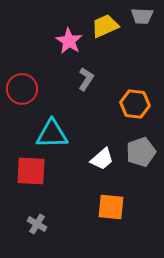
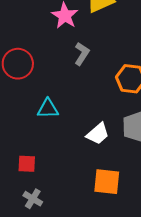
cyan triangle: (52, 134) -> (48, 109), size x0.7
red square: (31, 171) -> (27, 164), moved, size x0.6

